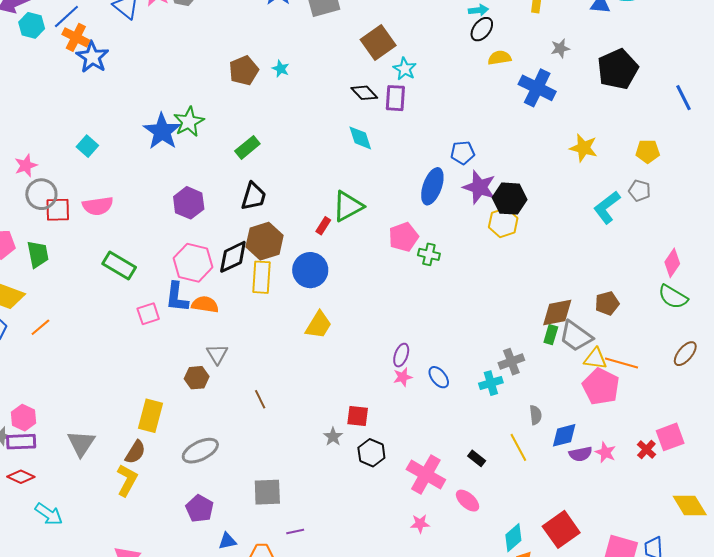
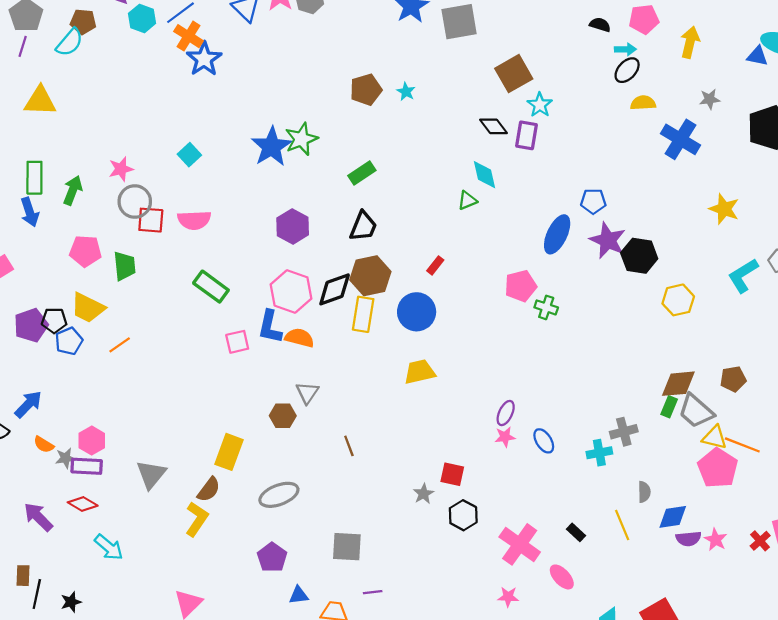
green triangle: (348, 206) -> (467, 200), moved, size x0.6
yellow hexagon: (503, 223) -> (678, 300), moved
yellow trapezoid: (318, 325) -> (420, 372), turned -140

